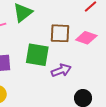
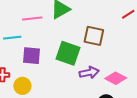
pink diamond: (86, 38) -> (116, 78), moved

